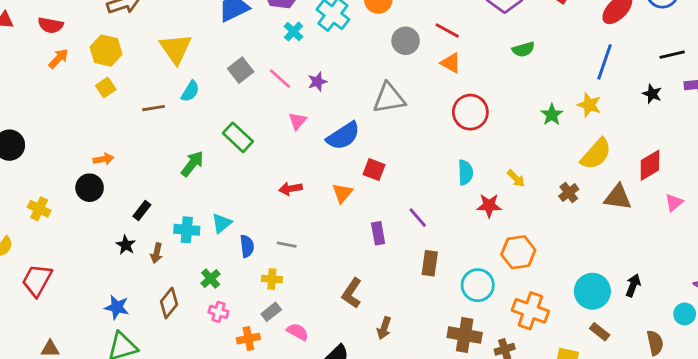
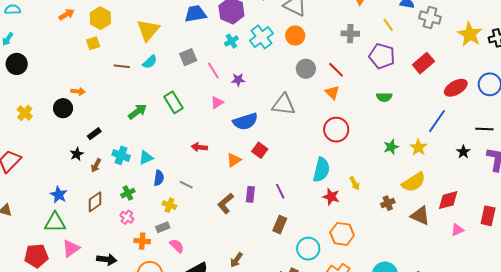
cyan semicircle: (465, 172) -> (321, 170), size x1.4
brown L-shape: (352, 293) -> (226, 203), moved

